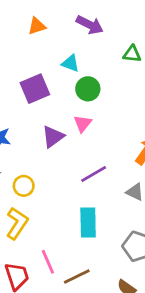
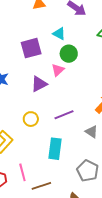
pink triangle: (83, 124) -> (58, 70), moved
yellow circle: (24, 186) -> (31, 119), moved

